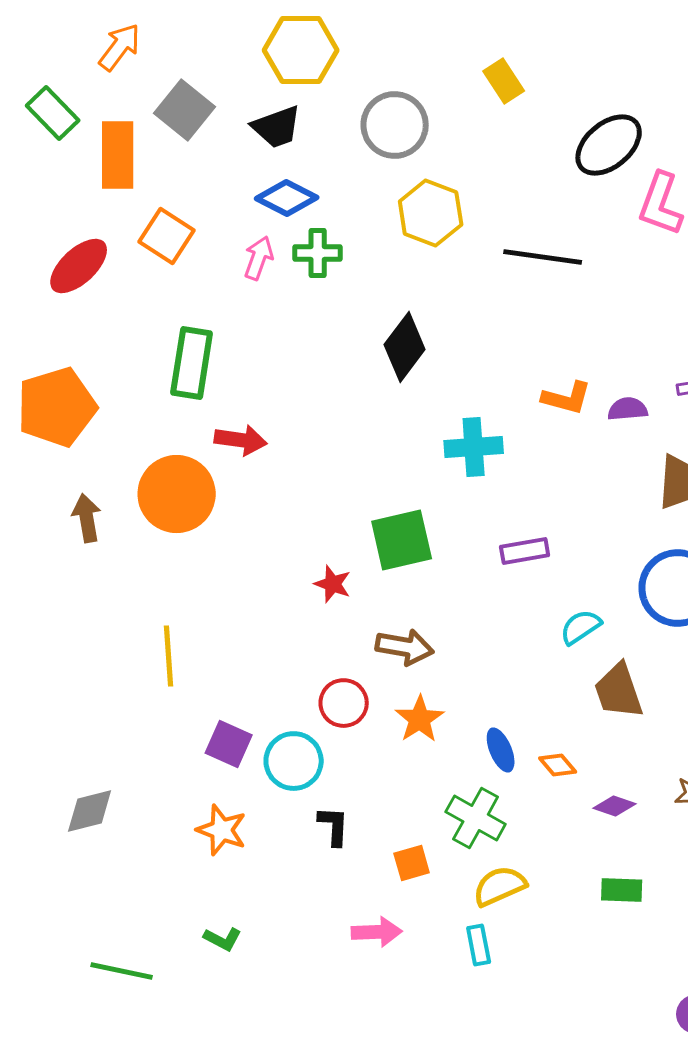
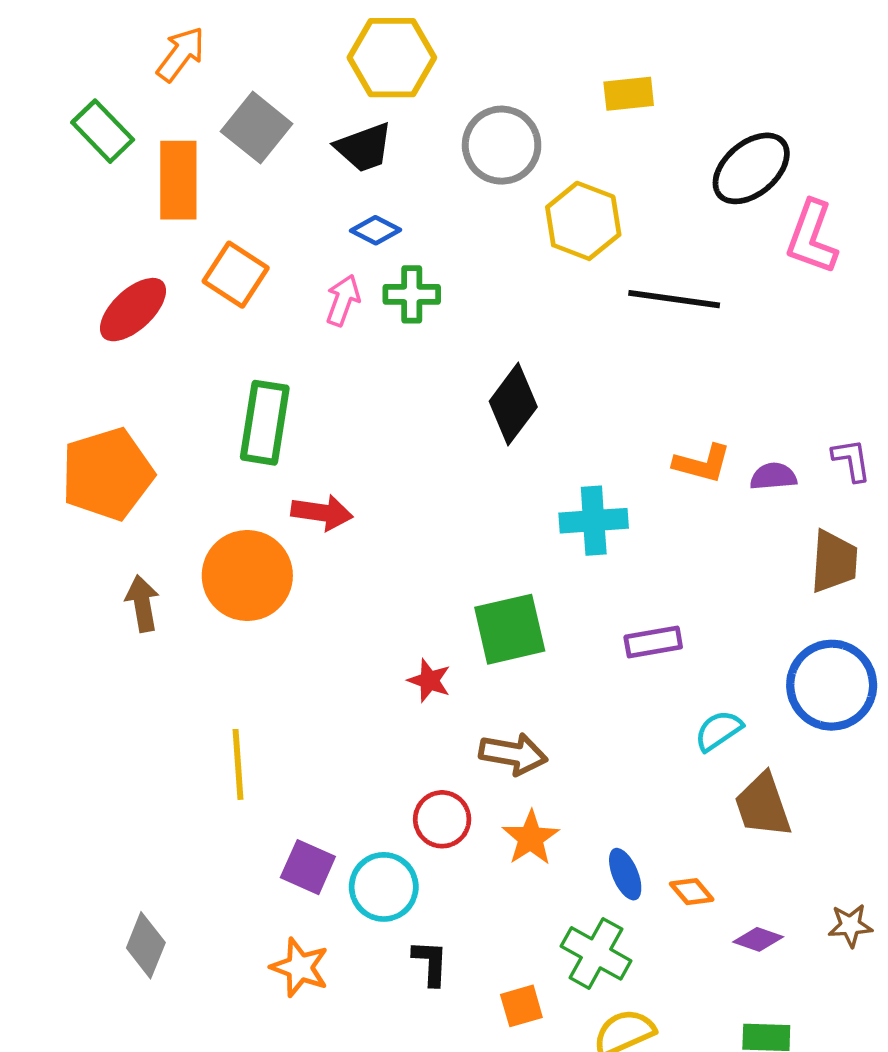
yellow rectangle: (504, 81) -> (629, 94), turned -63
blue diamond: (287, 198) -> (376, 230), size x0.7
yellow hexagon: (431, 213) -> (583, 221), moved
gray diamond: (90, 811) -> (146, 945), turned -54

